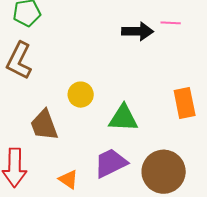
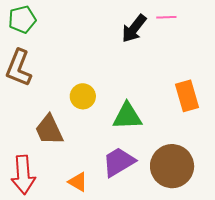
black arrow: (138, 31) -> (134, 28), turned 132

